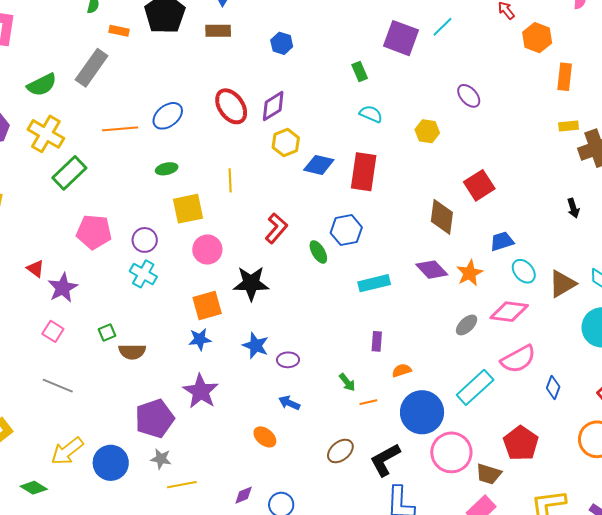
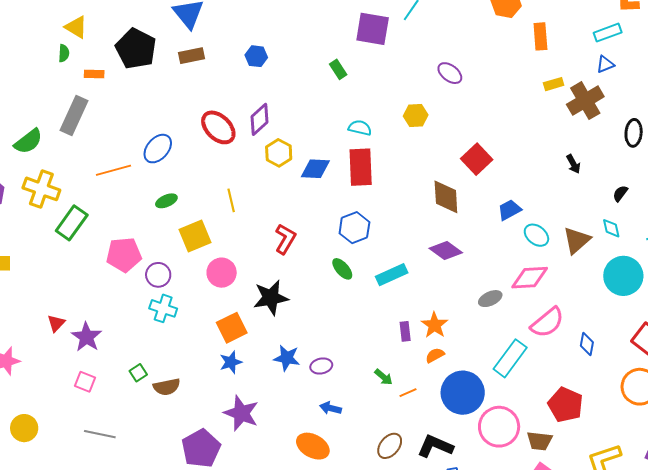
cyan semicircle: (371, 114) -> (360, 128), moved
pink pentagon: (94, 232) -> (124, 255), moved
green ellipse: (318, 252) -> (342, 269), moved
red triangle: (35, 269) -> (56, 323), turned 48
orange star: (470, 273) -> (434, 325), moved
gray ellipse: (467, 325) -> (490, 299), turned 30
orange ellipse: (265, 437) -> (313, 446), size x1.4
black L-shape: (385, 460) -> (435, 446), turned 63

